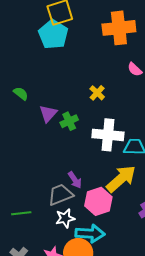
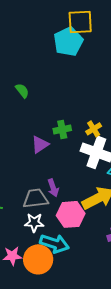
yellow cross: (97, 93) -> (94, 129), moved
purple triangle: (48, 114) -> (40, 145), moved

